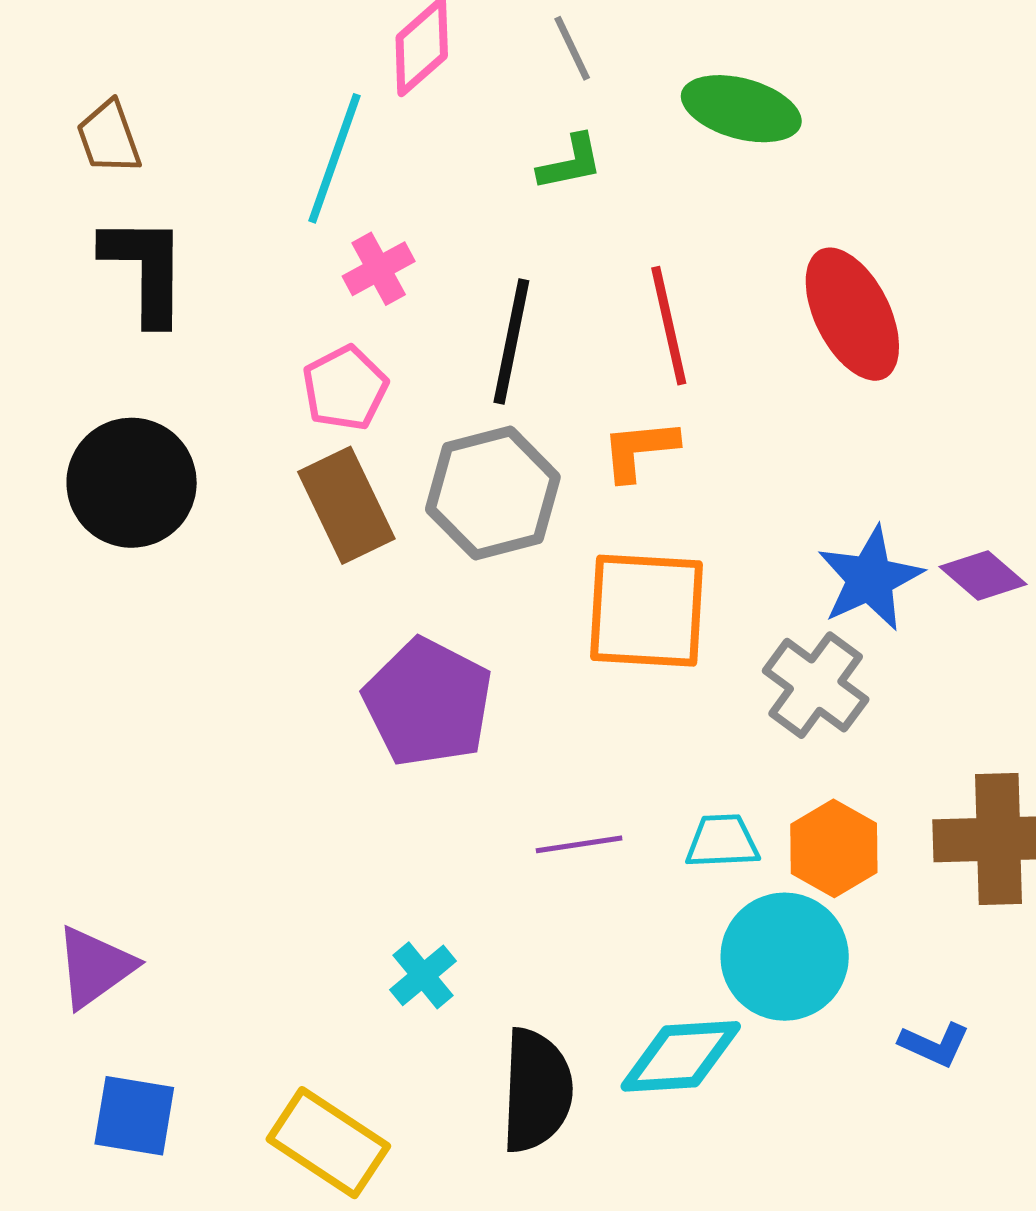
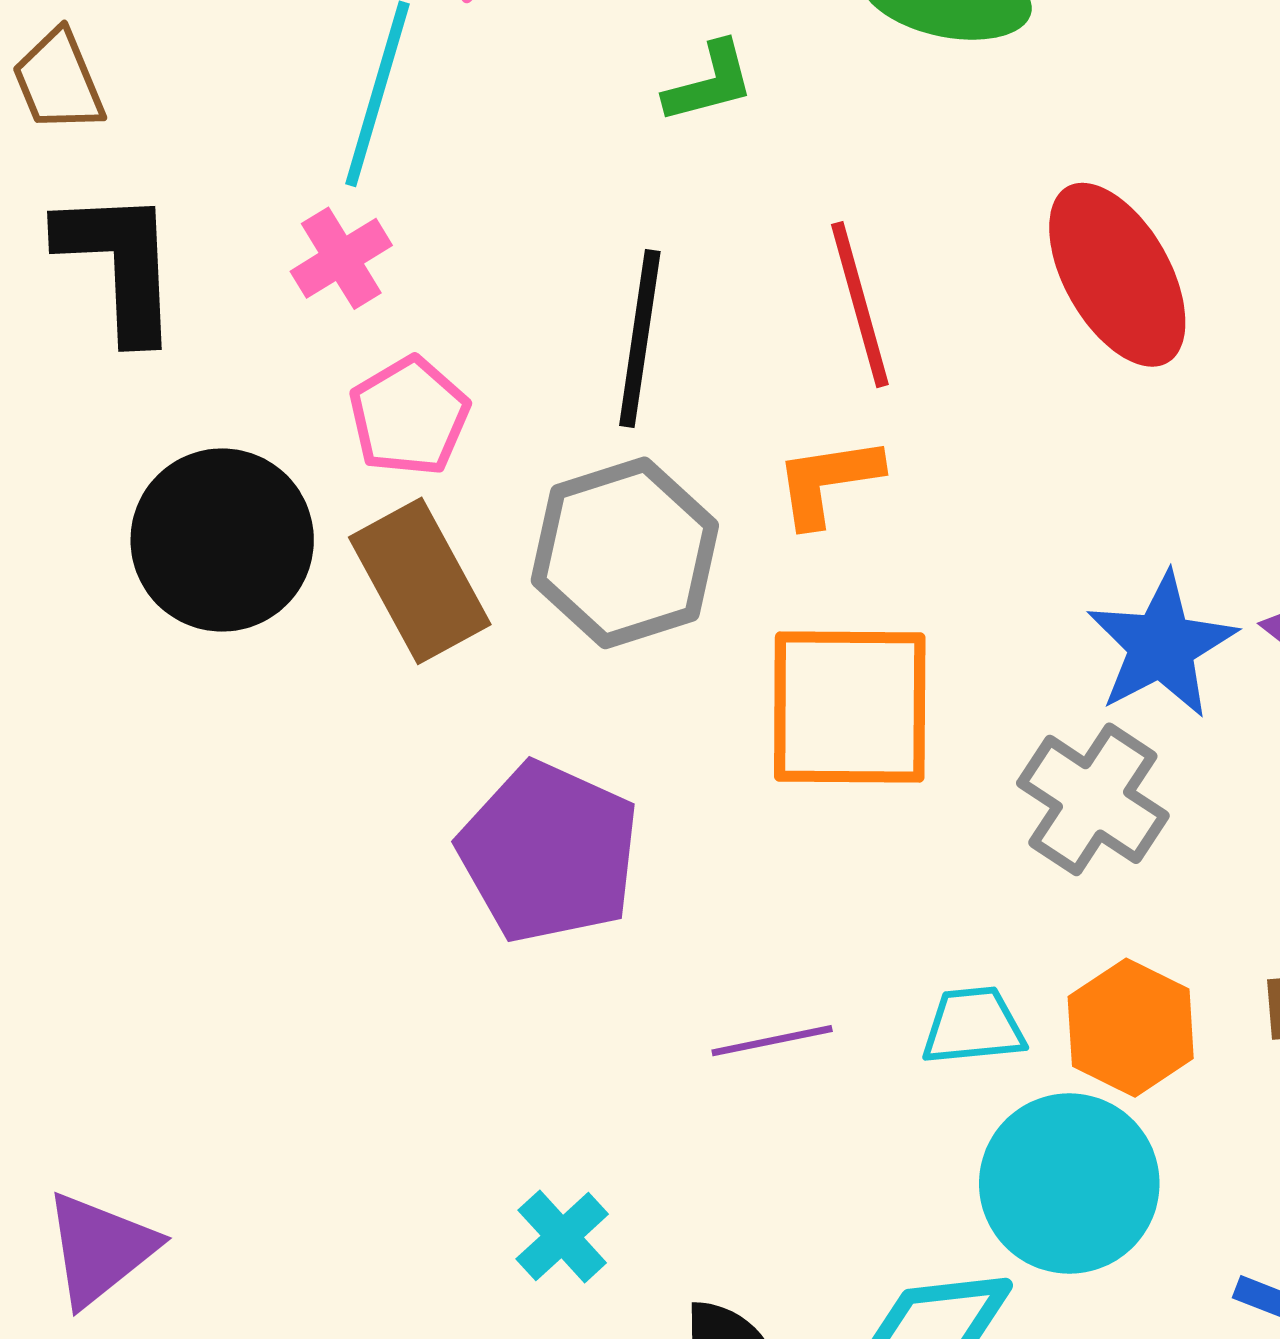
pink cross: (379, 269) -> (341, 258), moved
black circle: (132, 483) -> (222, 540), moved

